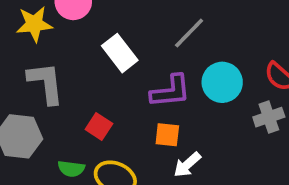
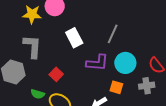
gray line: (189, 33) -> (113, 34), turned -30
orange square: (167, 135) -> (116, 87), moved

